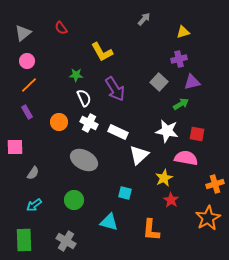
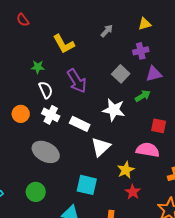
gray arrow: (144, 19) -> (107, 31), moved
white star: (167, 131) -> (114, 110), moved
cyan square: (125, 193) -> (87, 185), size x1.5

